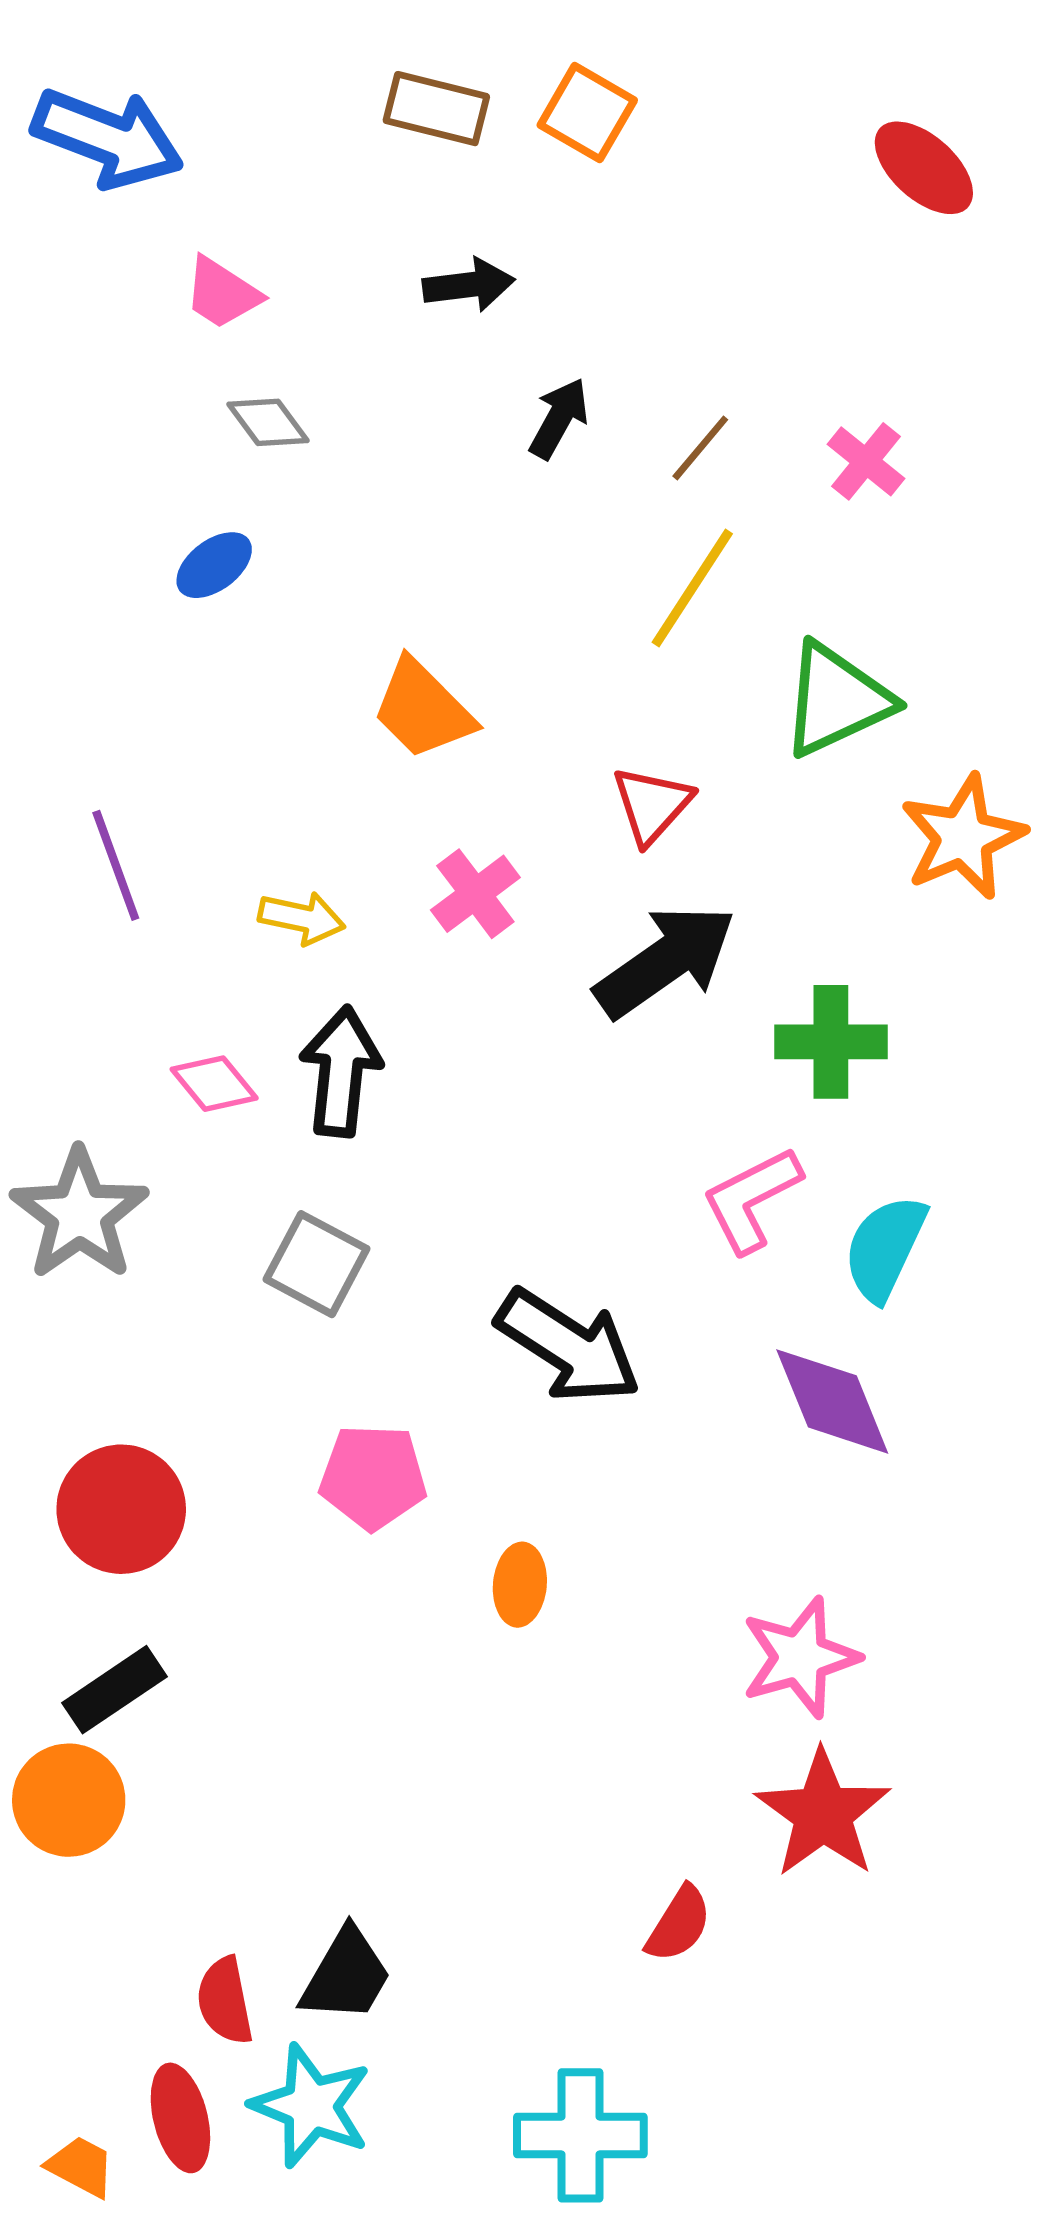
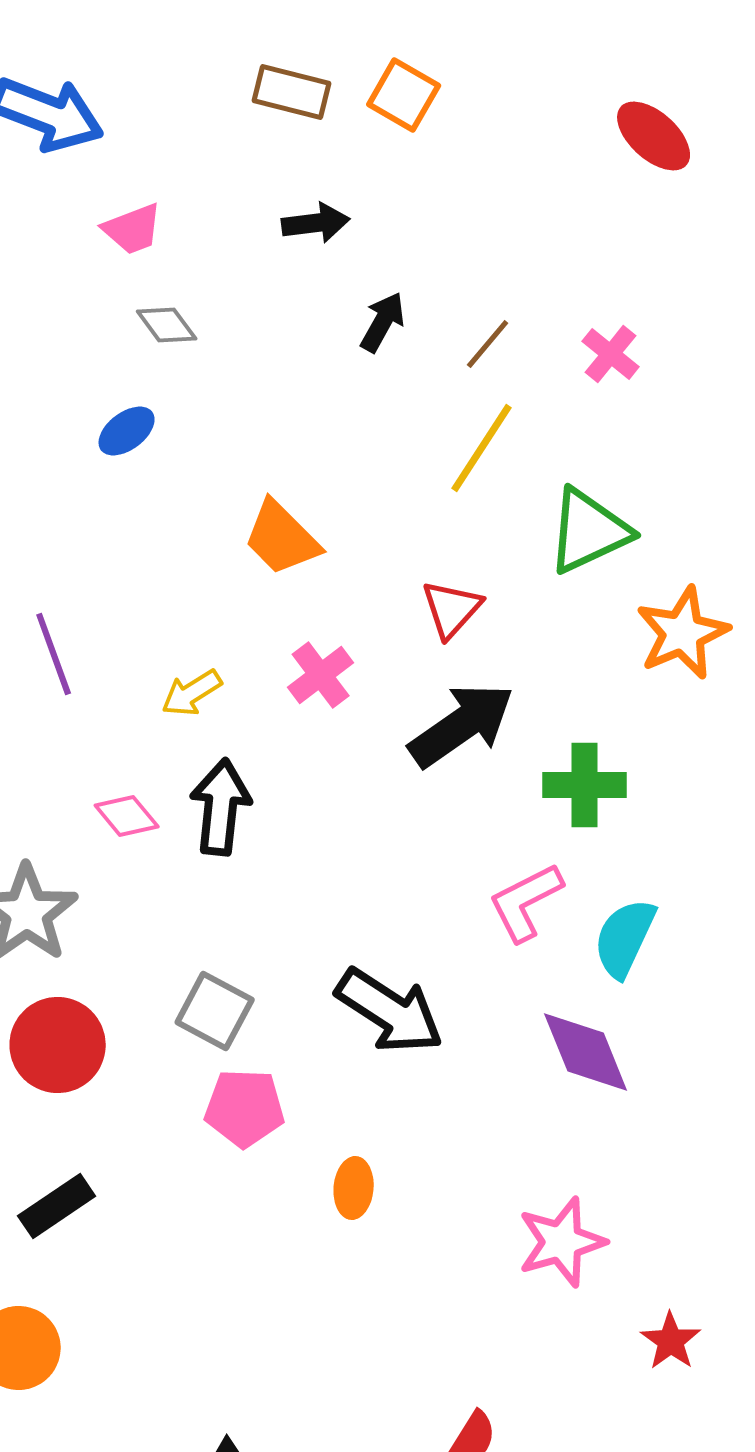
pink trapezoid: (222, 293) -> (133, 229), turned -54
yellow arrow: (302, 918) -> (192, 693), turned 136
gray square: (316, 1264) -> (215, 1011), moved
red circle: (121, 1509) -> (58, 1045), moved
black rectangle: (114, 1690) -> (57, 1206), moved
red star: (823, 1814) -> (671, 1341), moved, size x0.6

